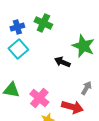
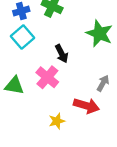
black arrow: (62, 62) -> (62, 54), moved, turned -140
pink cross: (39, 98) -> (47, 77), moved

